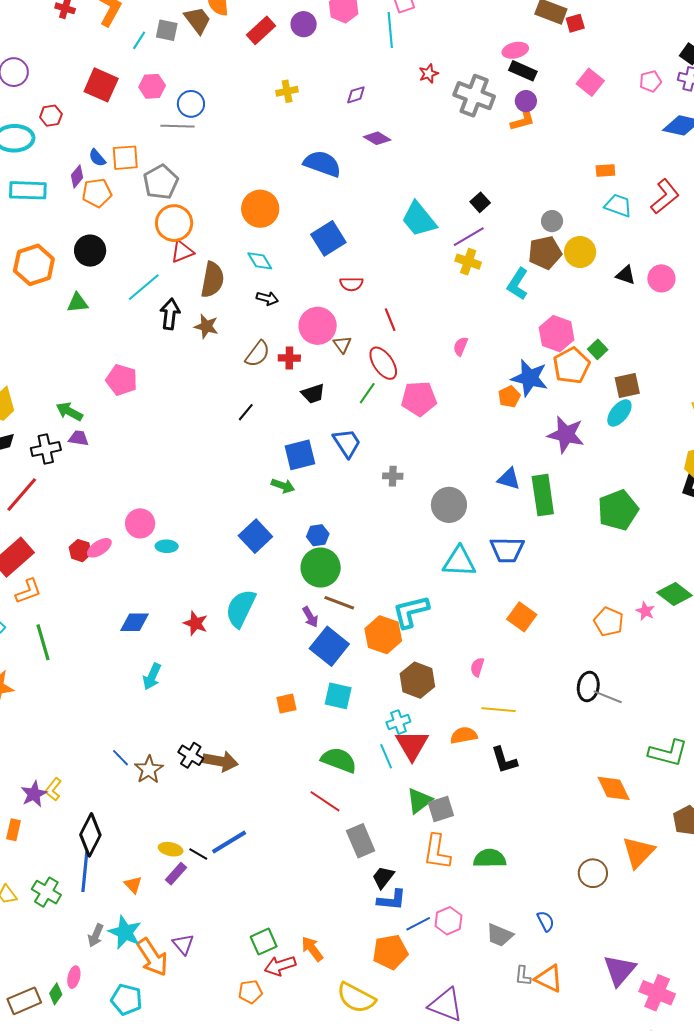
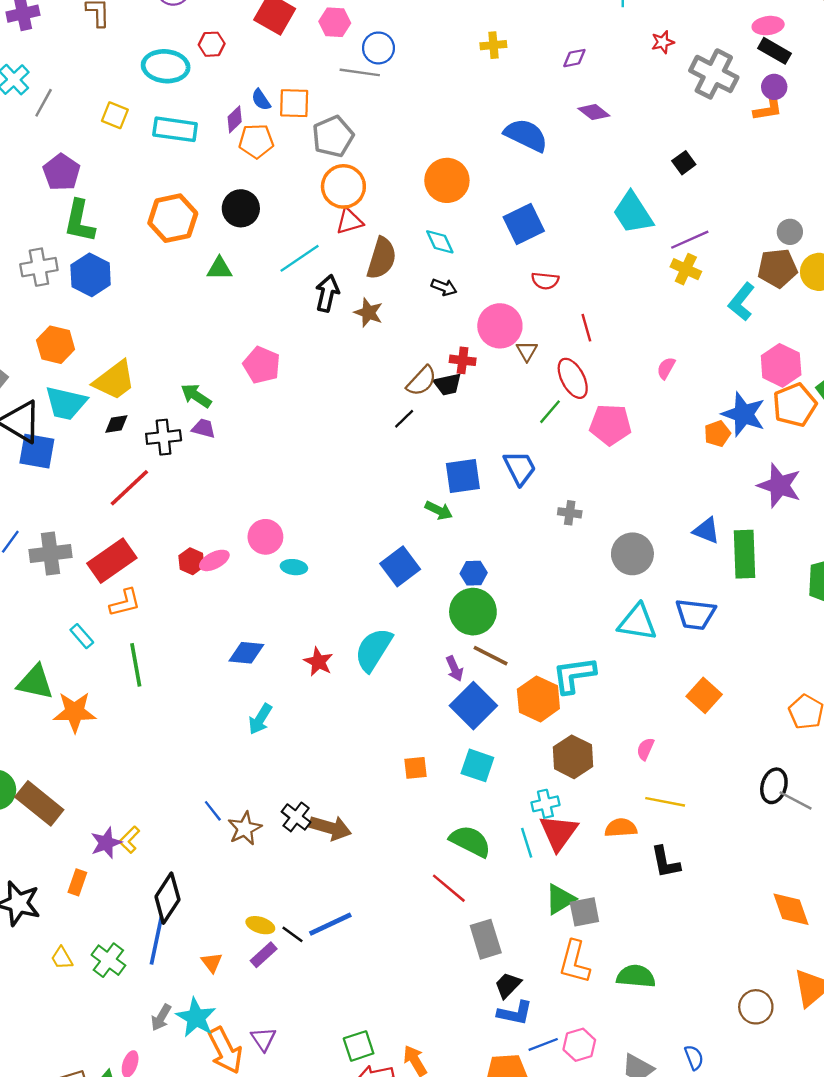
black square: (480, 202) -> (684, 163), moved
brown semicircle: (258, 354) -> (422, 381), moved
black trapezoid: (313, 394) -> (448, 384), moved

